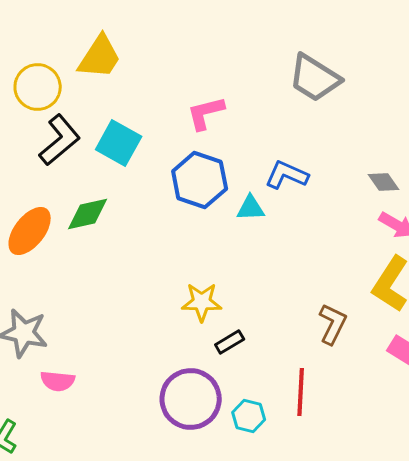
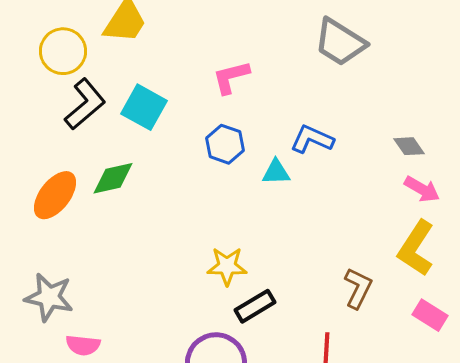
blue hexagon: (200, 180) -> (225, 144), size x0.7
black rectangle: (230, 342) -> (255, 306), size x1.4

